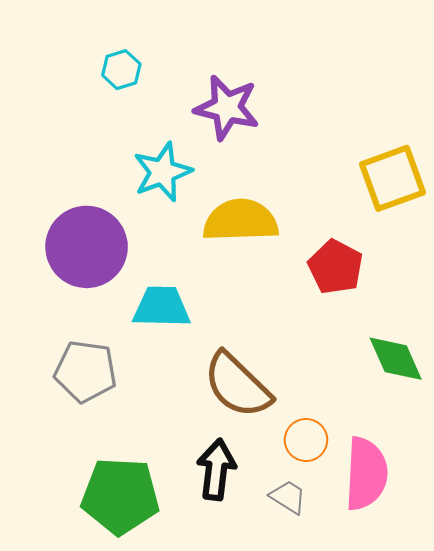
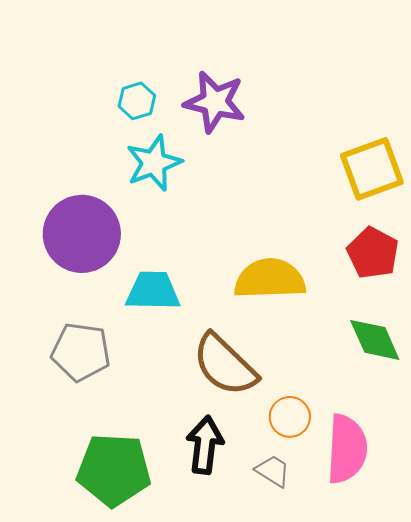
cyan hexagon: (121, 70) -> (137, 101), moved
yellow semicircle: (241, 221) -> (270, 279), moved
red pentagon: (336, 267) -> (373, 253), moved

